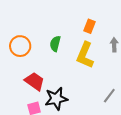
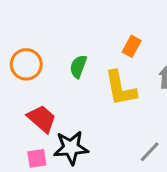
yellow L-shape: (85, 55) -> (120, 88), turned -40

